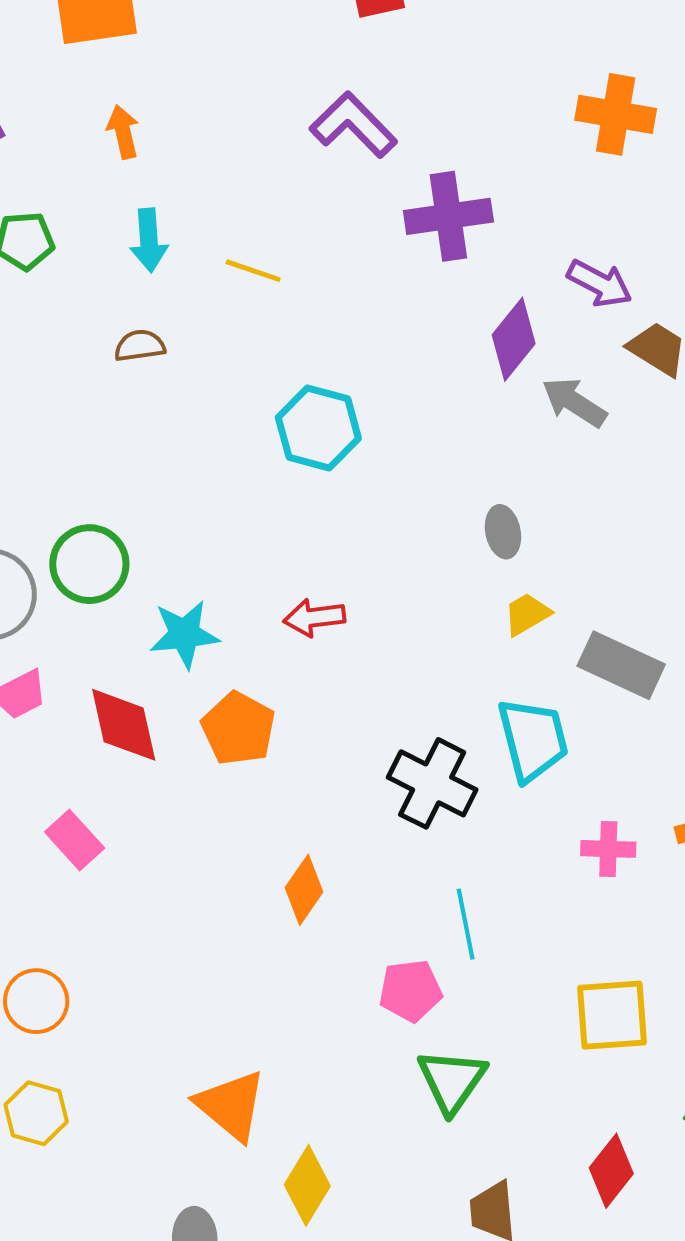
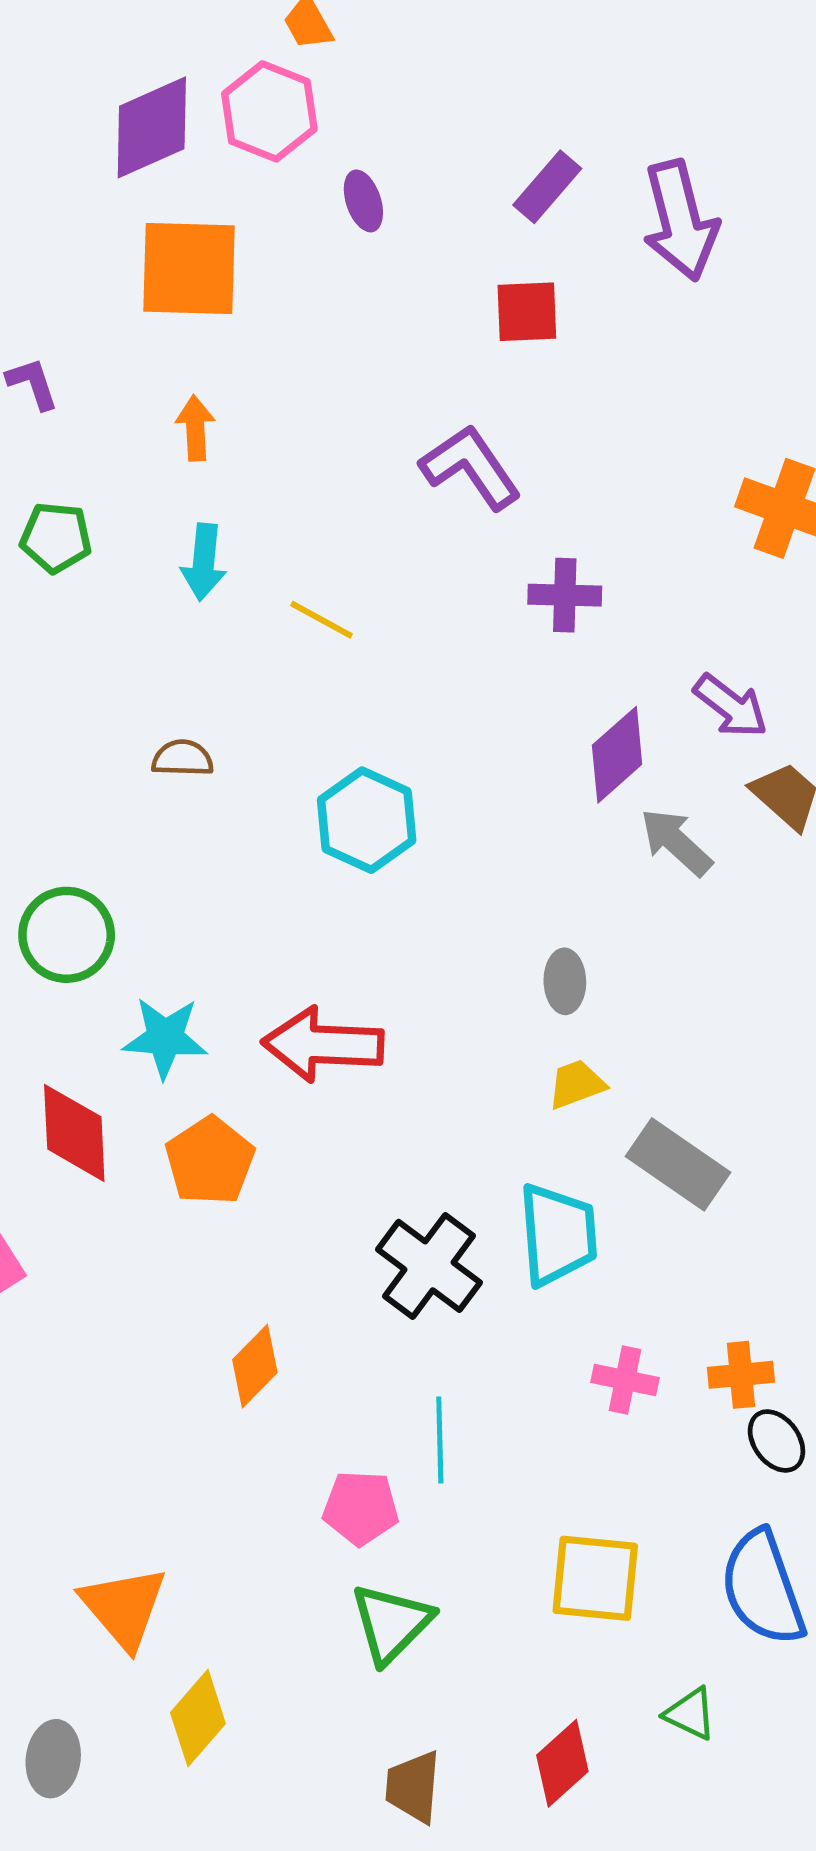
purple cross: (448, 216) -> (565, 595), size x0.7
brown semicircle: (140, 346) -> (183, 758), moved
red arrow: (314, 618) -> (323, 1045), size x1.6

